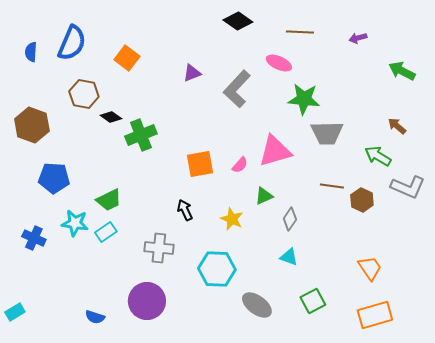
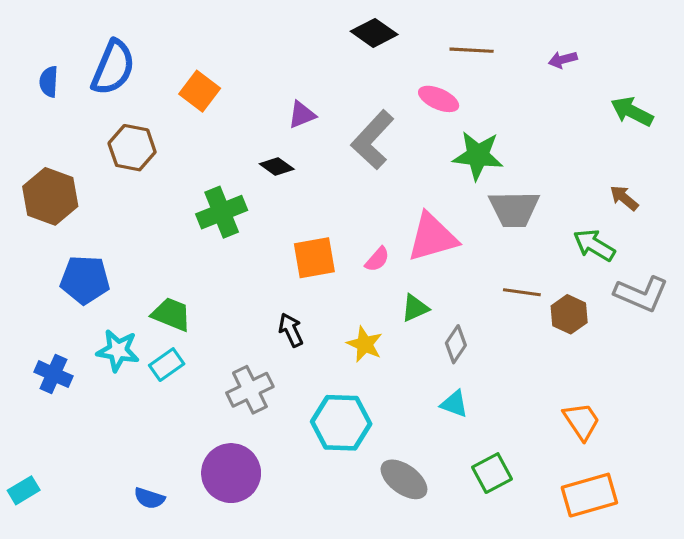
black diamond: (111, 117) -> (277, 167), moved
green trapezoid: (109, 200) -> (171, 314), turned -132
gray cross: (159, 248) -> (250, 390), turned -32

